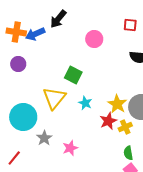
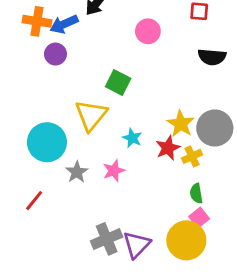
purple circle: (18, 64) -> (55, 54), moved
cyan star: (85, 103) -> (132, 138), moved
pink star: (70, 148) -> (114, 171), moved

